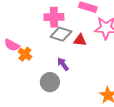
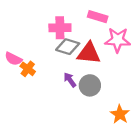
red triangle: (80, 40) -> (89, 53), size x1.6
gray circle: (50, 82) -> (90, 85), moved

